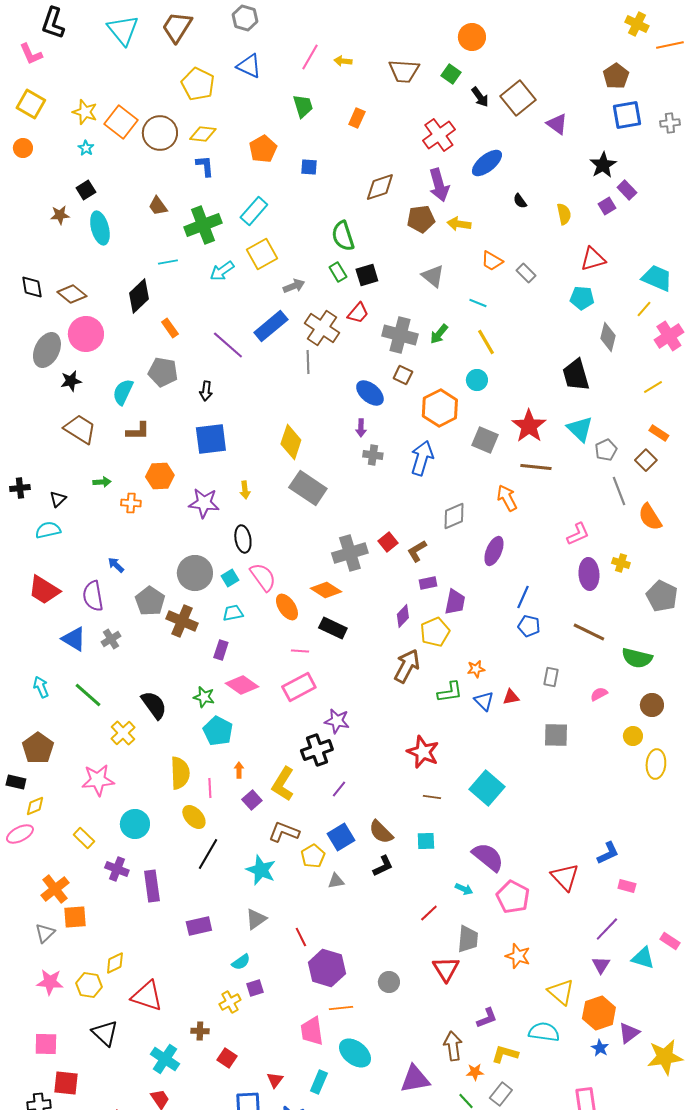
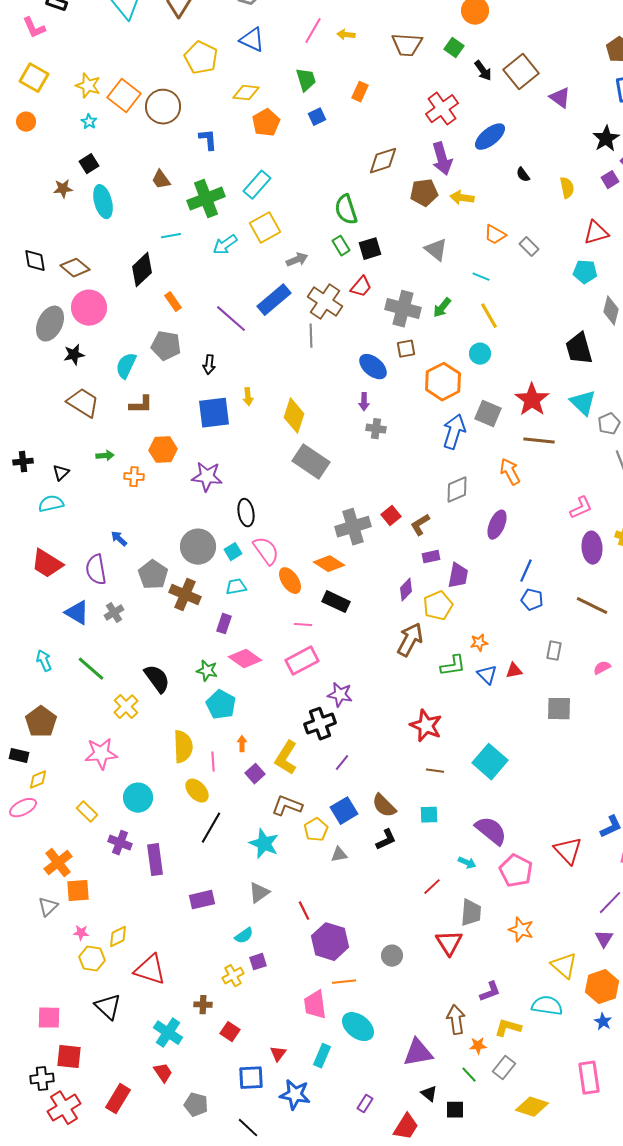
yellow diamond: (203, 134) -> (246, 93), moved
blue square: (309, 167) -> (317, 117), moved, turned -30
brown square: (403, 375) -> (406, 349), turned -36
blue arrow: (422, 458) -> (454, 432), moved
yellow arrow: (245, 490) -> (248, 397), moved
pink star: (50, 982) -> (81, 933), moved, size x0.6

